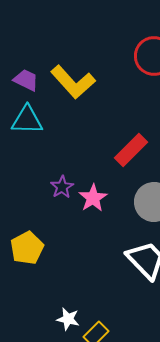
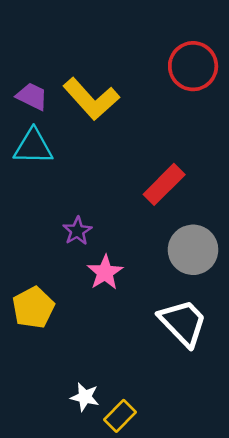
pink star: (93, 198) -> (105, 272), moved

